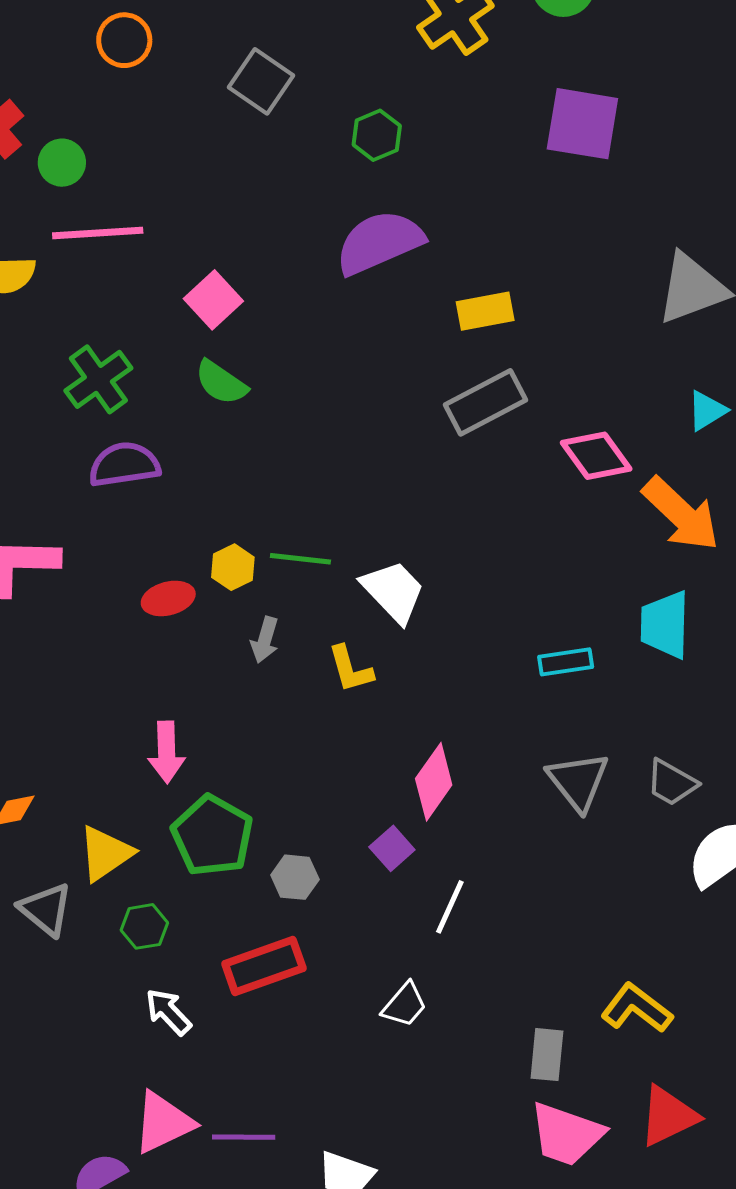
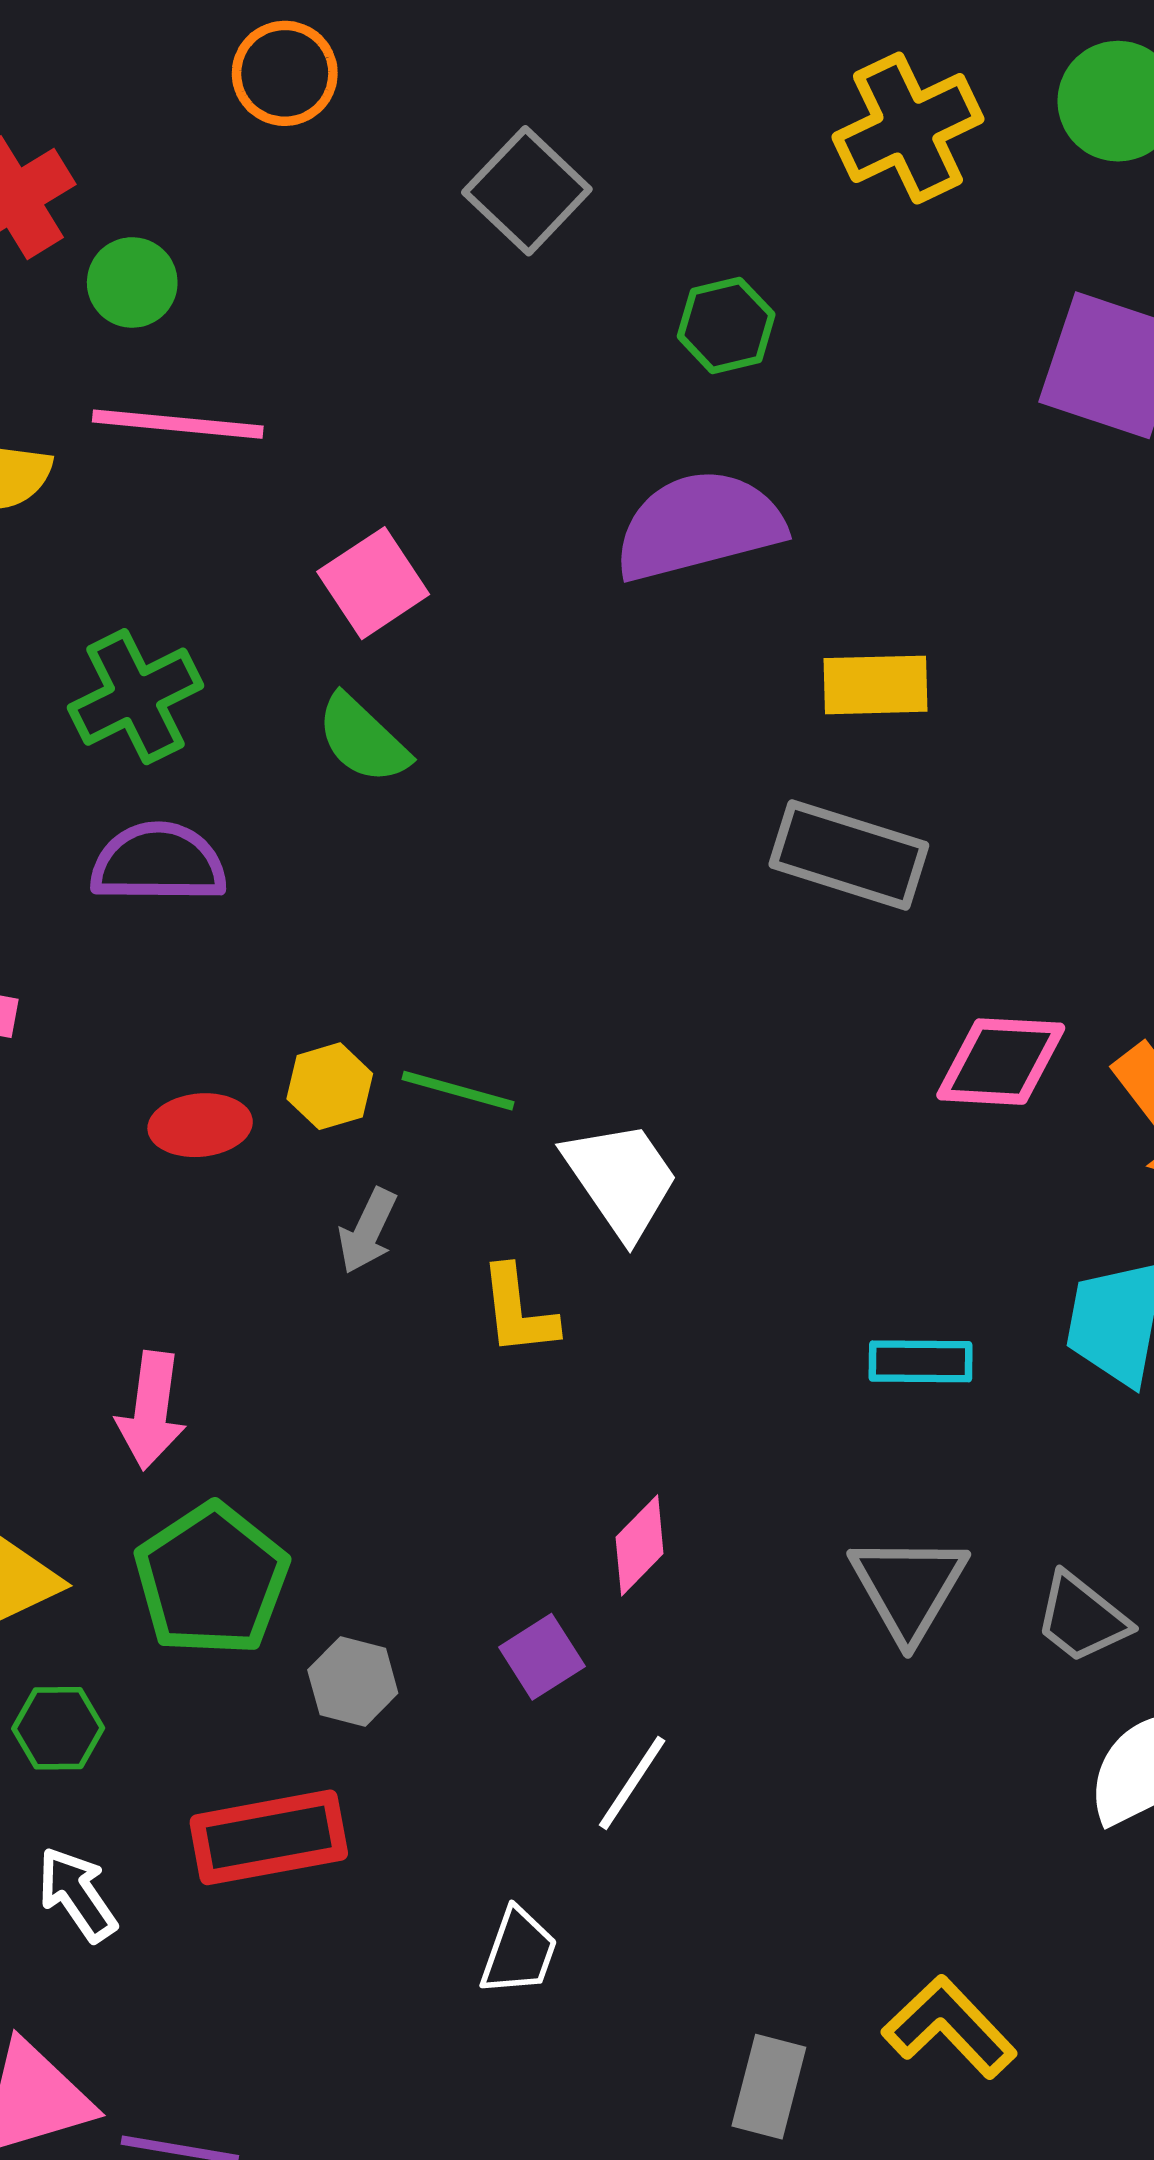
gray rectangle: (485, 402) -> (849, 855), turned 36
pink diamond: (596, 456) -> (1001, 1062), moved, turned -60
pink diamond: (434, 782) -> (640, 1545), size x0.7
white trapezoid: (405, 1005) -> (519, 1952), turned -30

